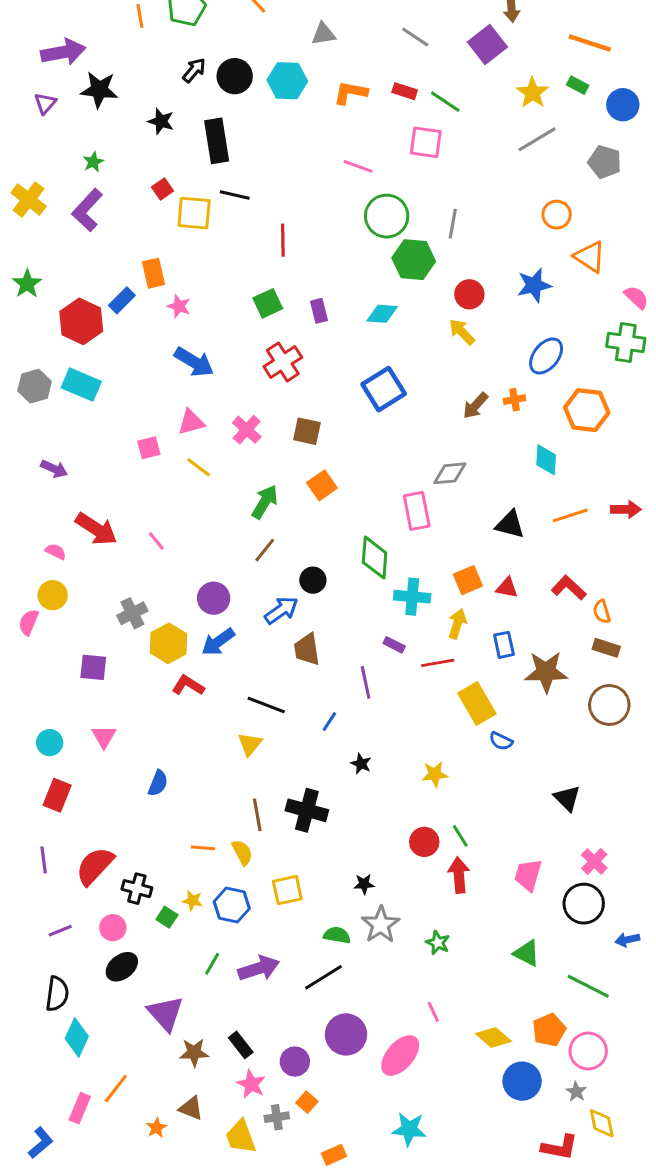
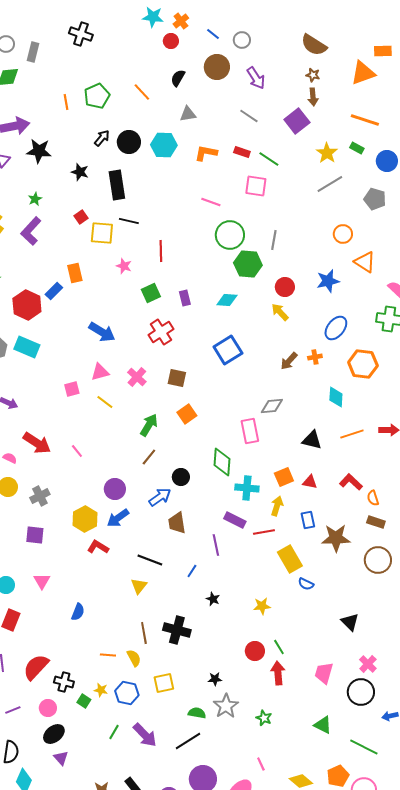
pink star: (179, 306) -> (124, 266), moved
gray cross: (132, 613) -> (40, 496), moved
purple rectangle: (394, 645) -> (235, 520), size x1.5
purple arrow: (259, 968) -> (145, 735), turned 64
purple triangle: (165, 1013) -> (61, 758), moved, size x0.6

